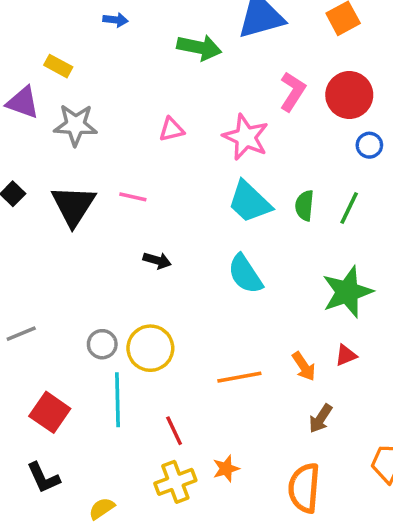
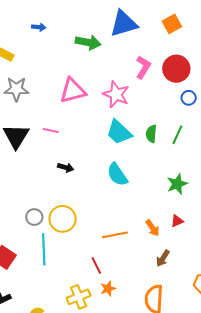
pink triangle: (172, 130) -> (73, 91), size x1.8
green star: (347, 292) -> (177, 184), size x0.7
red line: (174, 431) -> (96, 265), moved

